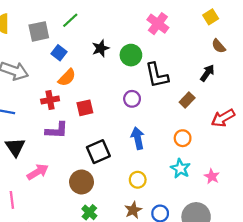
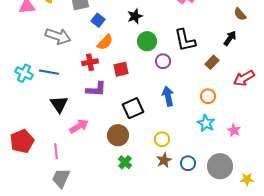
green circle: (131, 55) -> (147, 41), moved
yellow circle: (138, 180) -> (162, 139), moved

